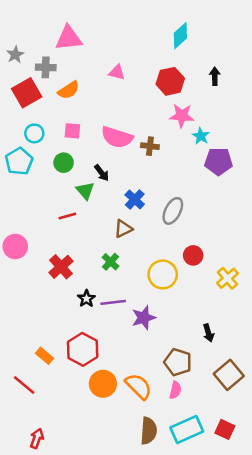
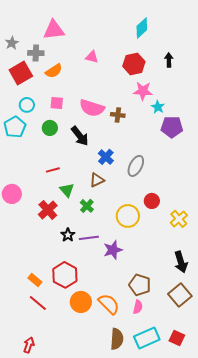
black arrow: (102, 173) -> (80, 136), size x1.5
green triangle: (85, 191) -> (67, 190), moved
black arrow: (208, 333) -> (181, 262), moved, size x1.5
red line: (24, 385) -> (38, 303), moved

